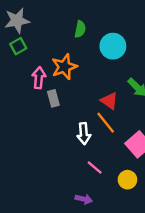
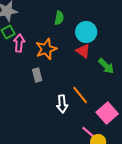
pink arrow: (39, 78) -> (19, 43), moved
red triangle: (109, 101) -> (83, 51), moved
pink line: (95, 168) -> (88, 132), moved

